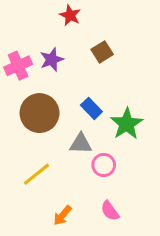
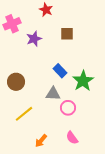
brown square: (102, 52) -> (67, 34), turned 32
pink cross: (18, 66) -> (12, 24), moved
brown circle: (40, 113) -> (16, 82), moved, size x0.7

